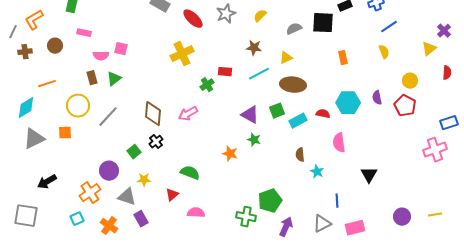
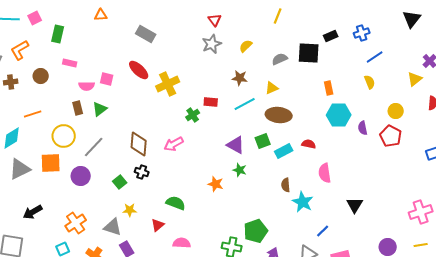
red ellipse: (193, 19) -> (139, 70), moved
cyan hexagon: (348, 103) -> (339, 115), moved
orange square: (65, 133) -> (51, 163), size x1.5
black cross: (156, 142) -> (142, 172), turned -32
pink cross: (435, 150) -> (421, 212), moved
purple circle: (109, 171) -> (81, 176), moved
cyan star: (317, 172) -> (303, 202), size x1.5
blue line: (337, 201) -> (323, 231), turned 48

